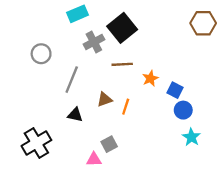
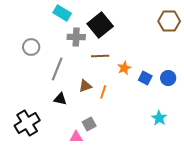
cyan rectangle: (78, 14) -> (62, 13), turned 54
gray cross: (94, 42) -> (76, 37), turned 30
blue circle: (183, 110) -> (168, 78), moved

